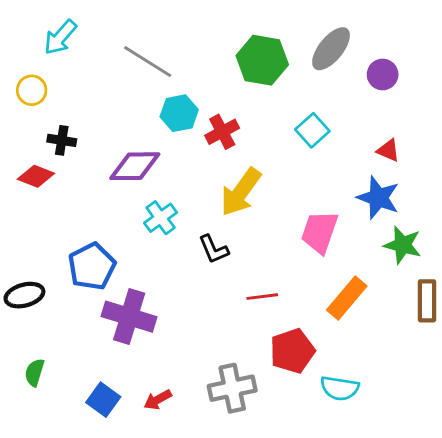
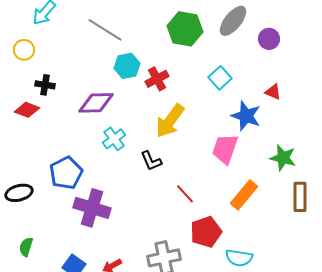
blue star: (378, 198) -> (246, 116), moved
red line: (262, 297) -> (185, 194), turned 55

